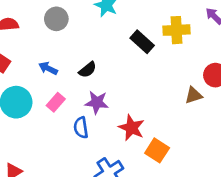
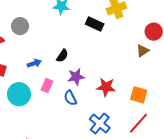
gray circle: (56, 19) -> (20, 26), moved
blue arrow: (48, 68) -> (34, 63), turned 152
orange square: (157, 150) -> (139, 95), moved

